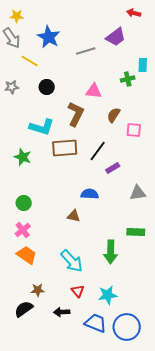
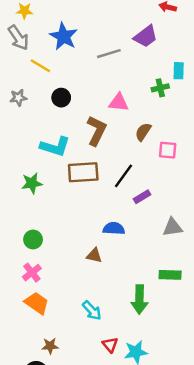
green star: (23, 157) -> (32, 183), turned -30
cyan arrow: (72, 261) -> (92, 310), size x0.7
red triangle: (78, 291) -> (110, 345), moved

